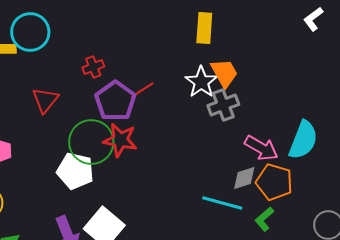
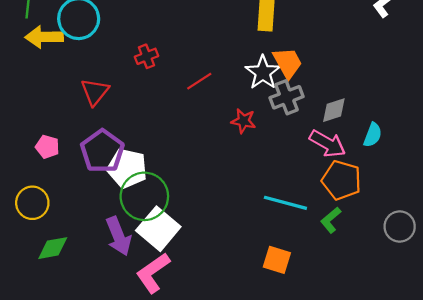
purple pentagon: (115, 101) -> (102, 151), moved
red star: (120, 140) -> (243, 121), moved, size x0.7
cyan semicircle: (303, 140) -> (373, 135), size x0.6
green circle: (91, 142) -> (144, 196), moved
gray diamond: (244, 178) -> (334, 110), moved

